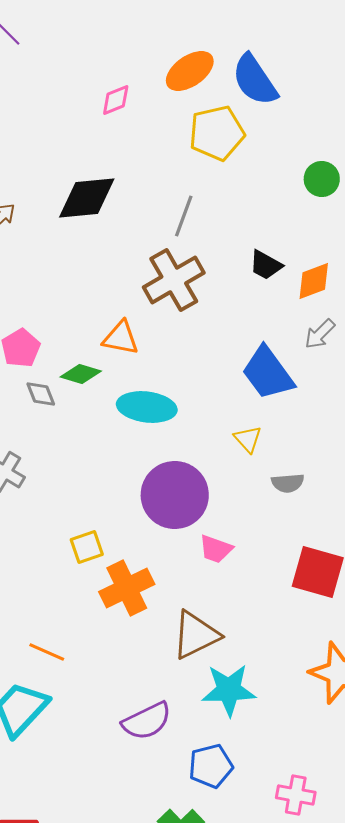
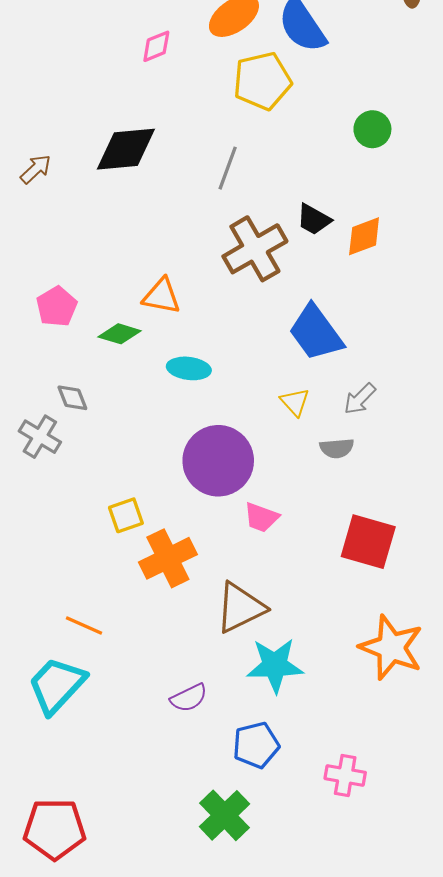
brown cross: (174, 280) -> (255, 249), moved
gray arrow: (320, 334) -> (360, 399), moved
gray diamond: (41, 394) -> (72, 398), moved
cyan ellipse: (147, 407) -> (189, 368), size x0.7
purple semicircle: (147, 721) -> (189, 698), size x0.7

